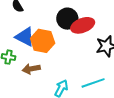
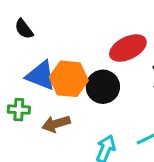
black circle: (67, 19) -> (103, 87), moved

